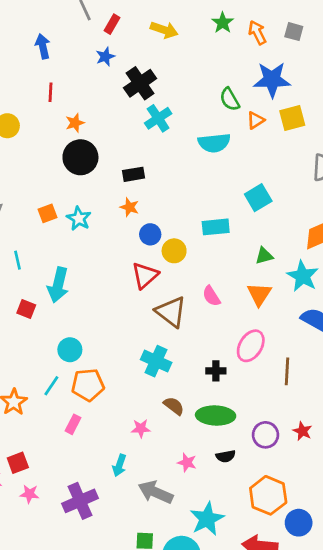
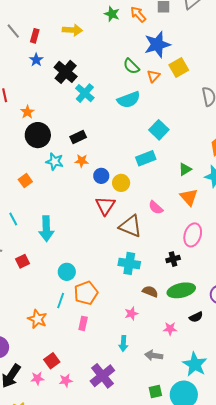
cyan square: (258, 198) -> (159, 130), moved
cyan star: (79, 218) -> (55, 162), moved
red square: (26, 309) -> (22, 261), moved, turned -32
gray arrow: (155, 492) -> (154, 355), size x0.7

